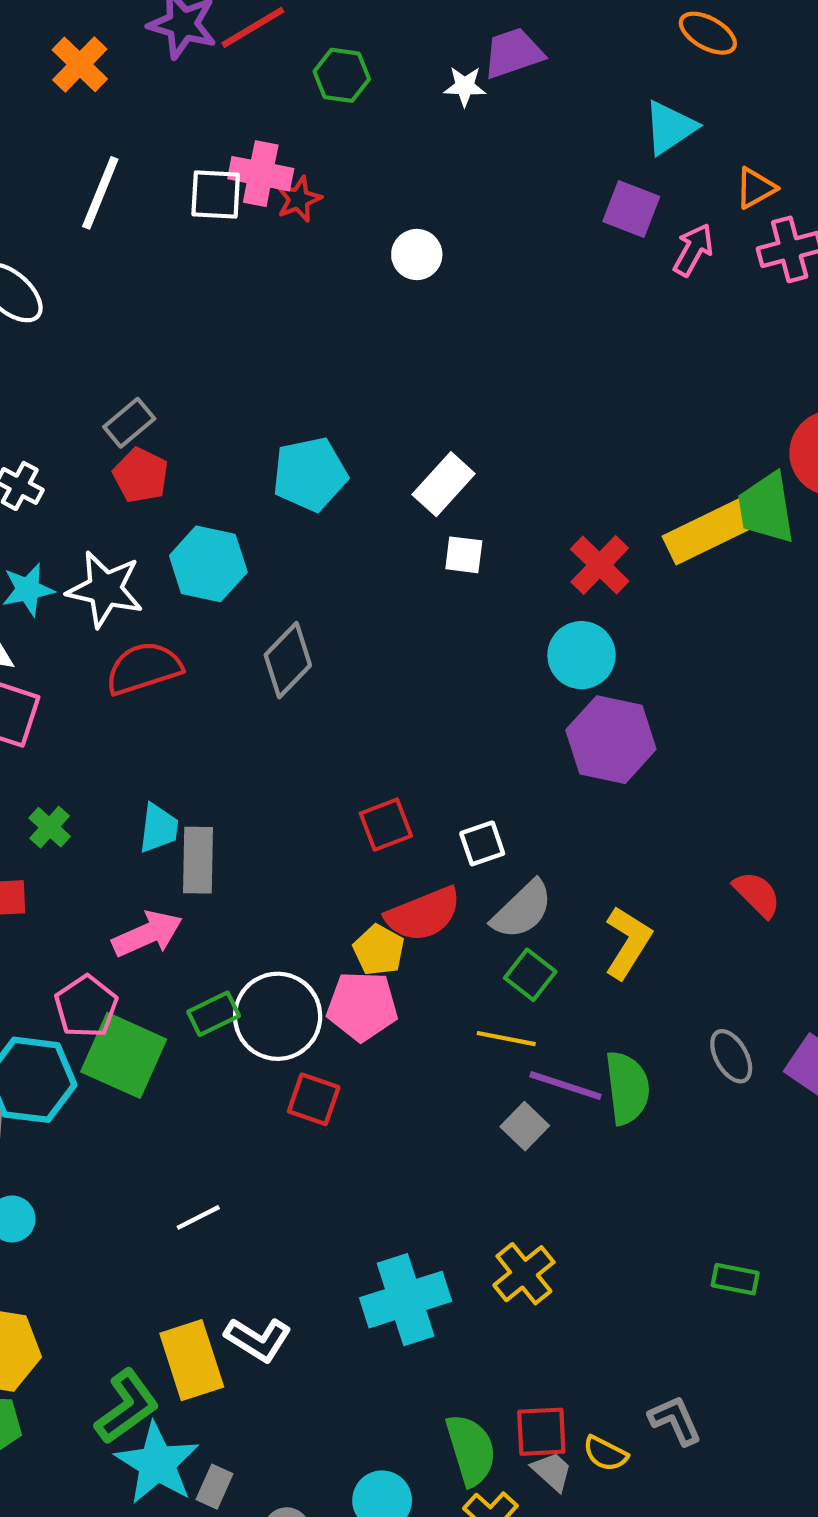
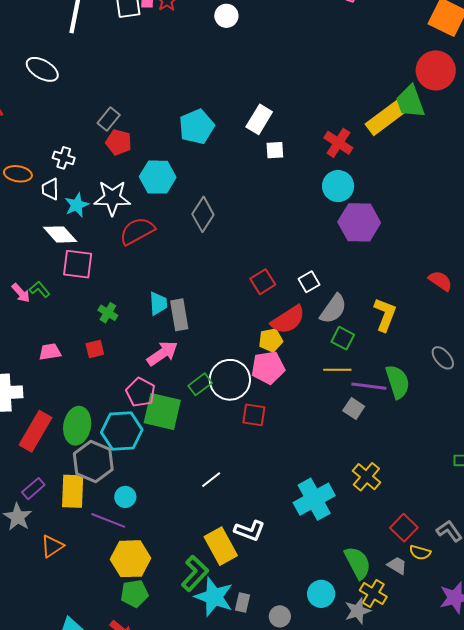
yellow pentagon: (379, 950) -> (271, 340), turned -30
red square: (541, 1432) -> (404, 528), moved, turned -32

